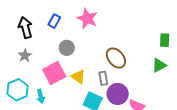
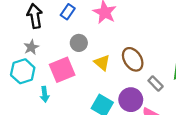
yellow triangle: (78, 77) -> (102, 63), moved
gray rectangle: (103, 78) -> (156, 84), moved, turned -40
cyan hexagon: (17, 90) -> (23, 71), moved

